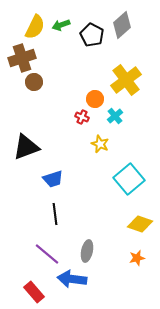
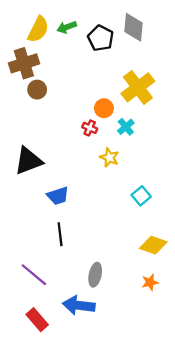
gray diamond: (122, 25) -> (134, 27), turned -44
cyan square: (129, 179) -> (141, 196), size x0.6
purple line: (47, 254) -> (34, 275), moved

